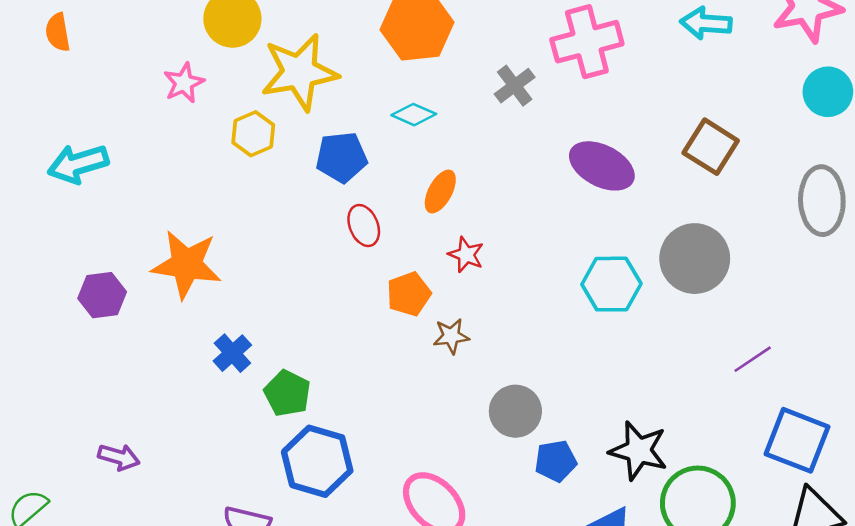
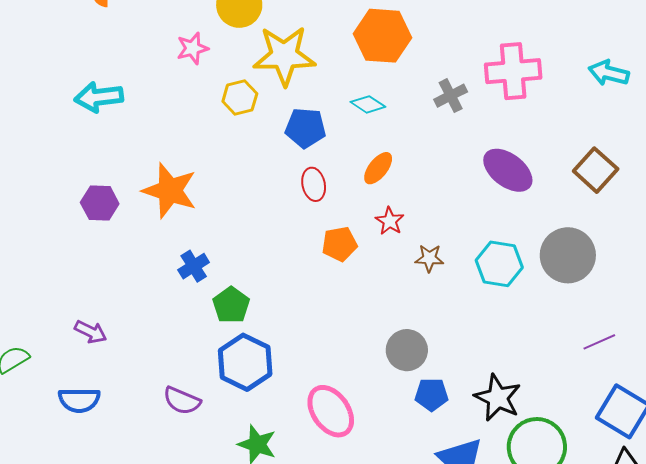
brown star: (451, 336) -> (429, 258), moved

